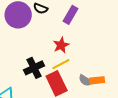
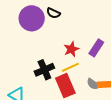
purple rectangle: (71, 15) -> (96, 48), moved

